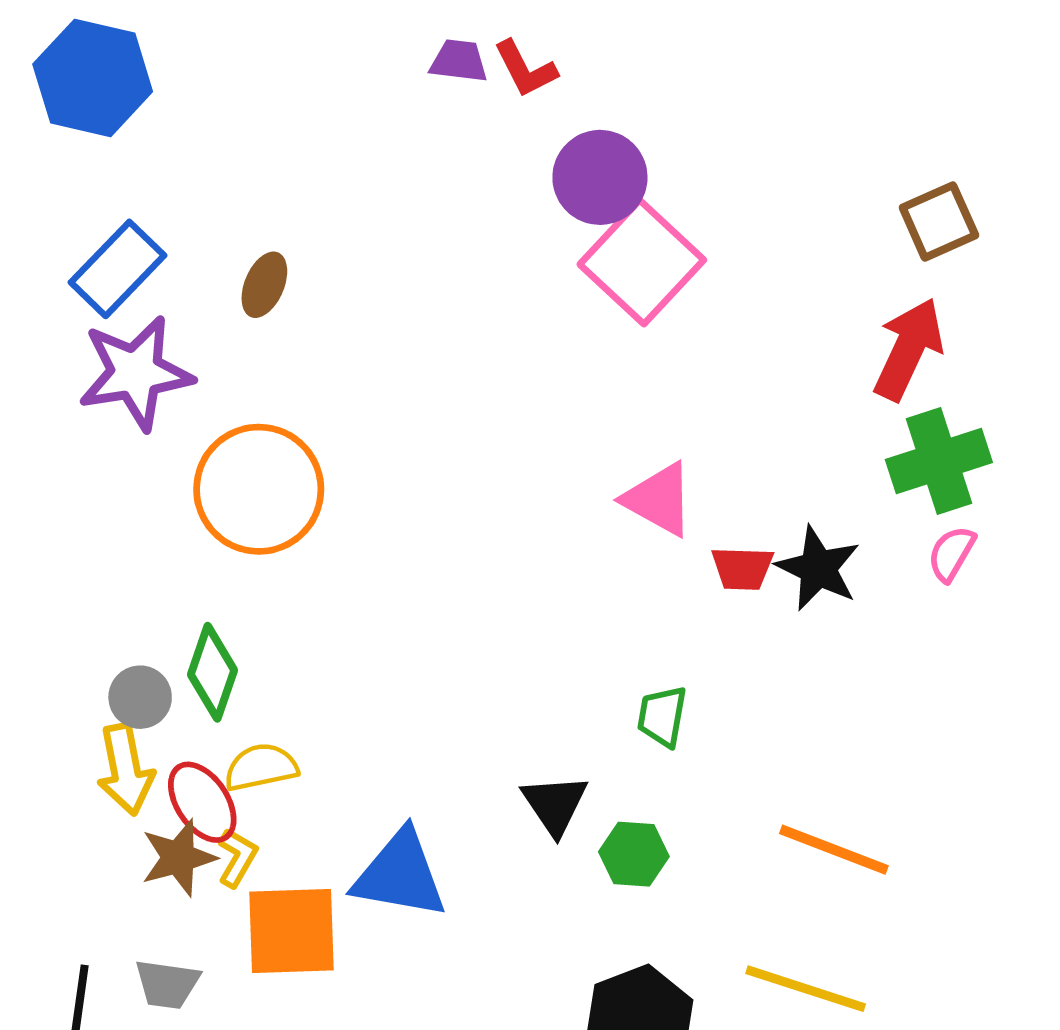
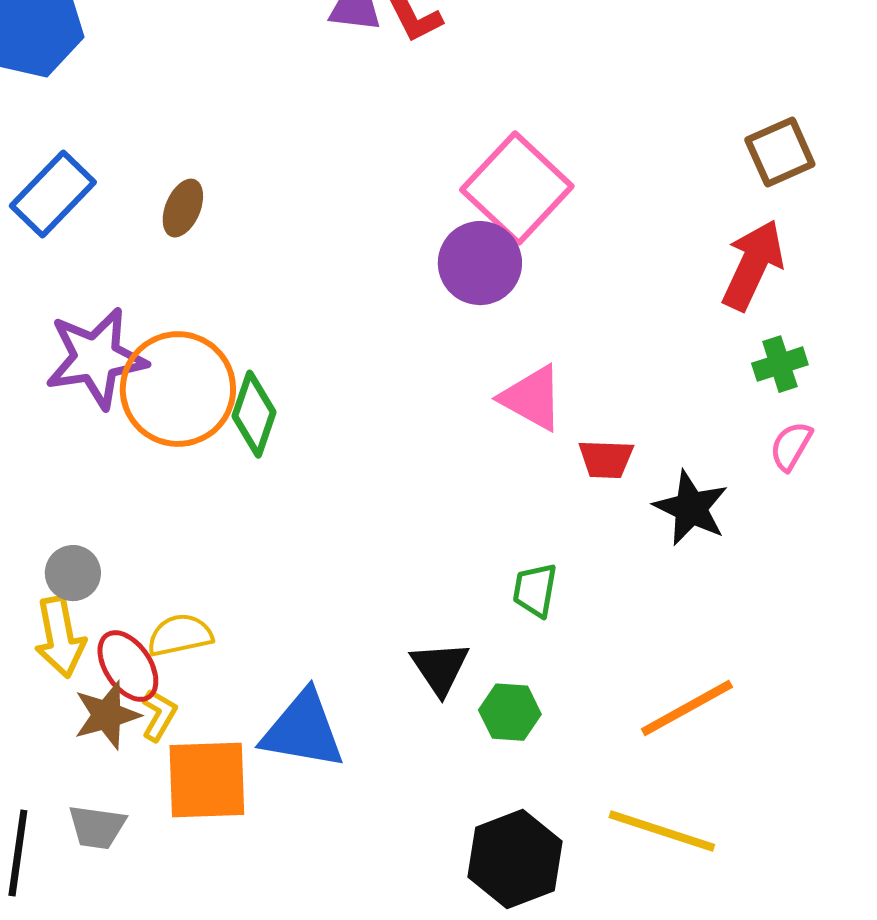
purple circle: (600, 177) -> (480, 263), moved
purple star: (136, 373) -> (96, 358), moved
green cross: (939, 461) -> (780, 364), size x0.6
black star: (818, 568) -> (691, 508), moved
green diamond: (212, 672) -> (254, 414), moved
orange line: (834, 850) -> (687, 708), turned -50

